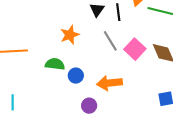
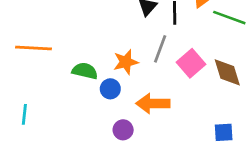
orange star: (70, 35) -> (126, 62), moved
gray line: (110, 41) -> (160, 49), turned 45

